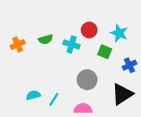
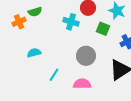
green semicircle: (46, 39) -> (35, 12), moved
cyan semicircle: (33, 95) -> (34, 53), moved

